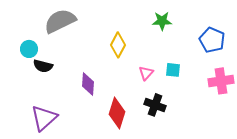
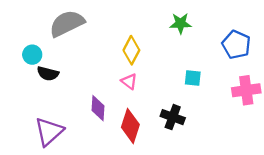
pink triangle: (146, 73) -> (129, 81), moved, turned -35
purple diamond: (88, 84) -> (98, 108), moved

